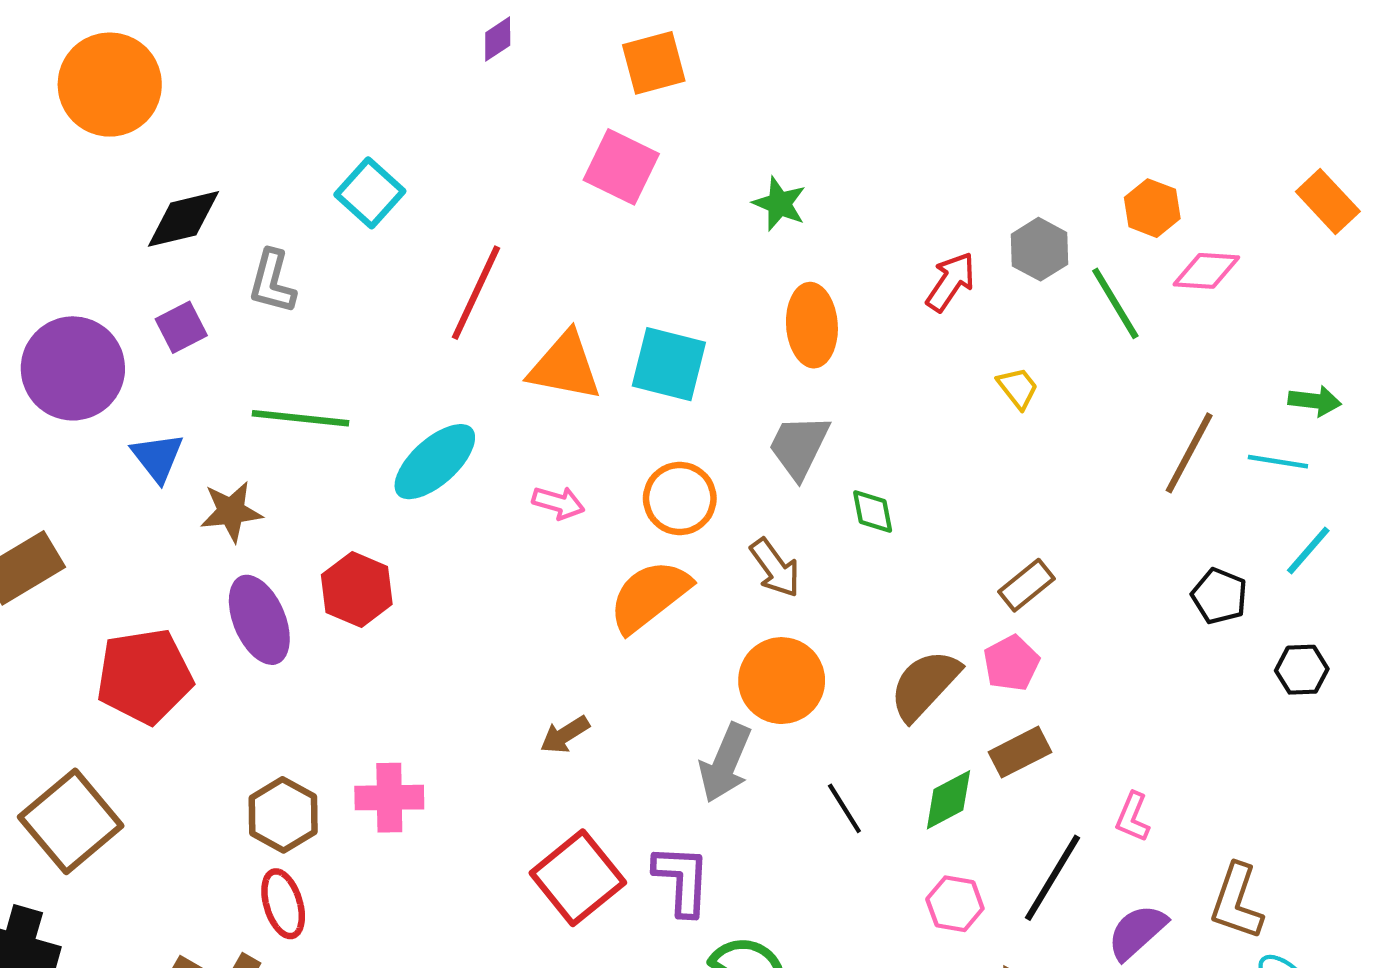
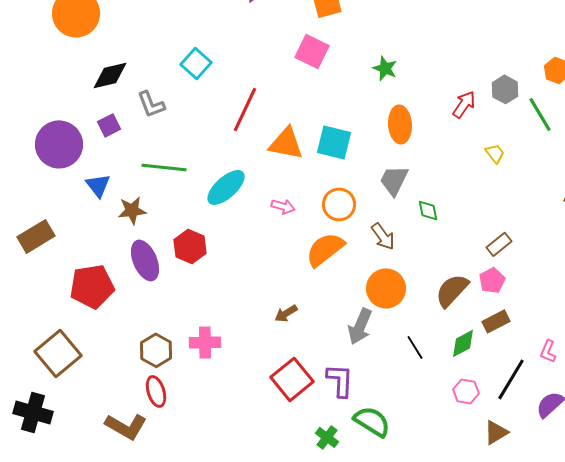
gray L-shape: (272, 282) -> (151, 104), turned -36

